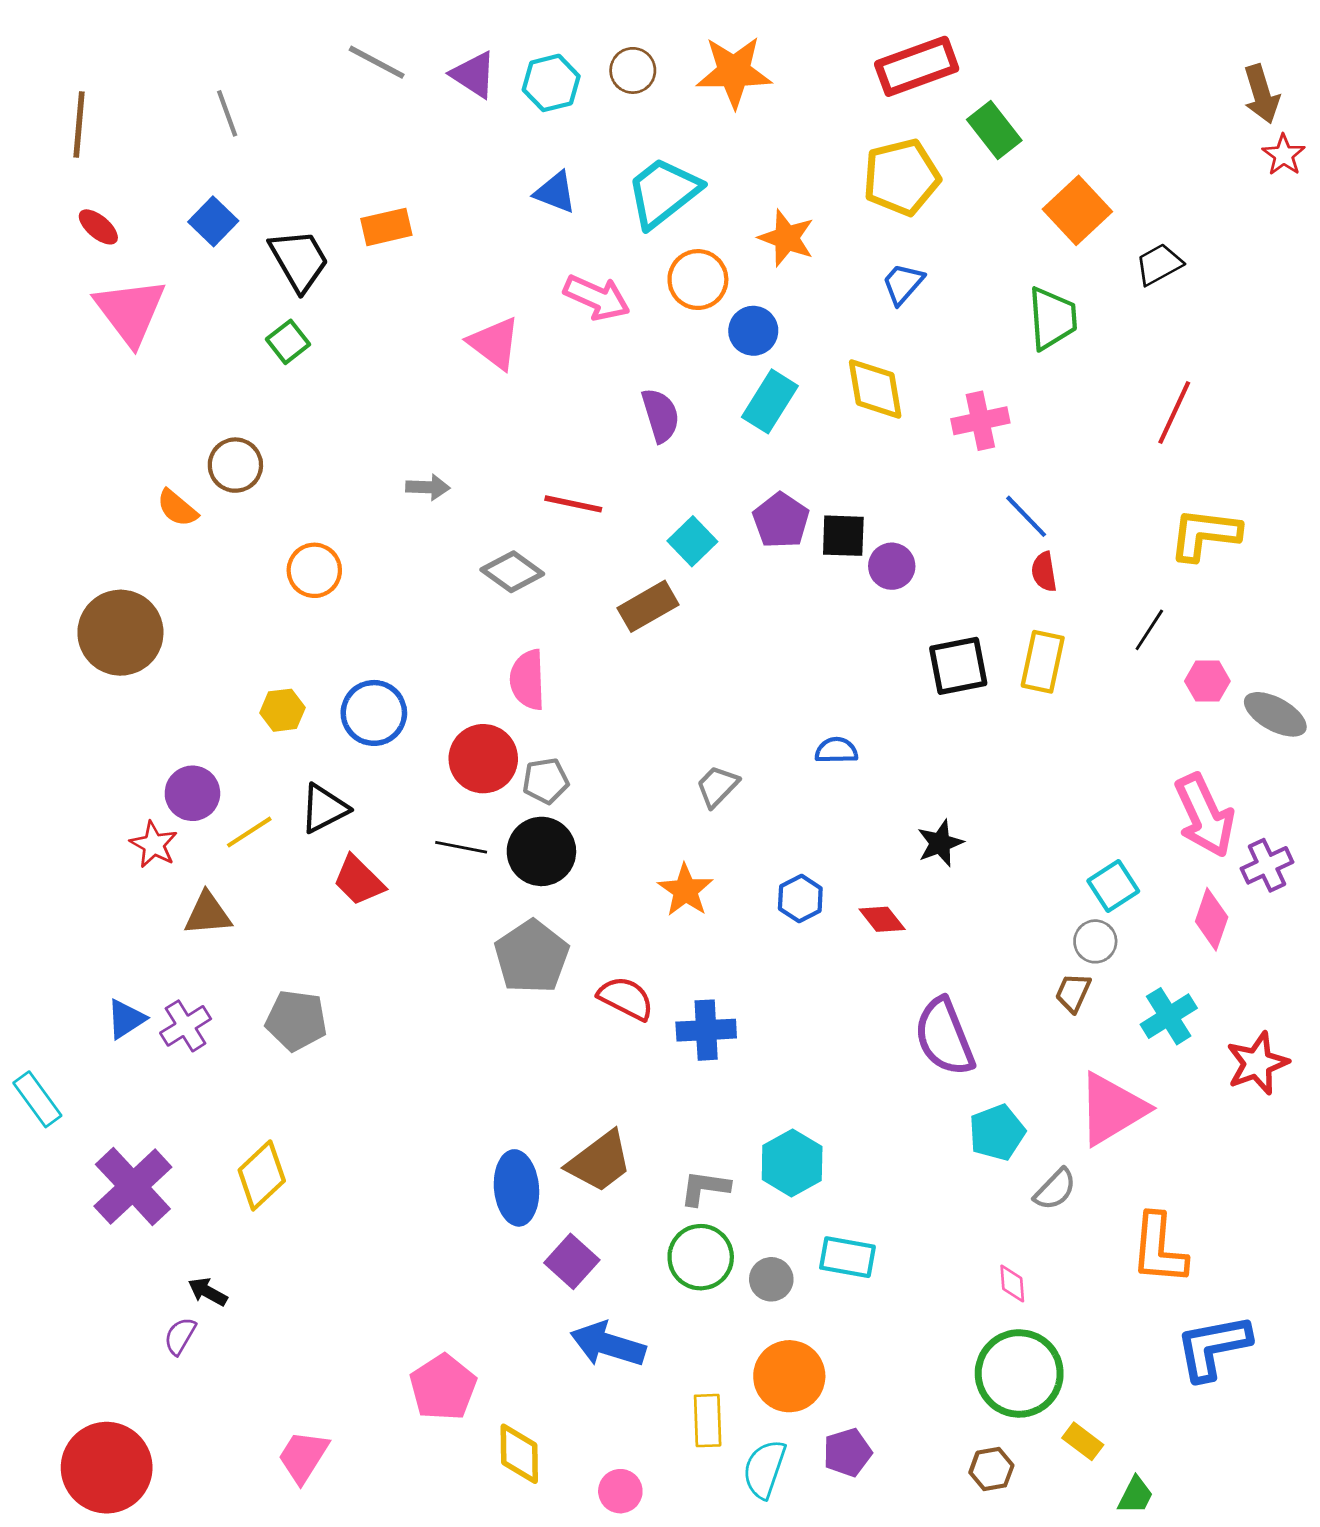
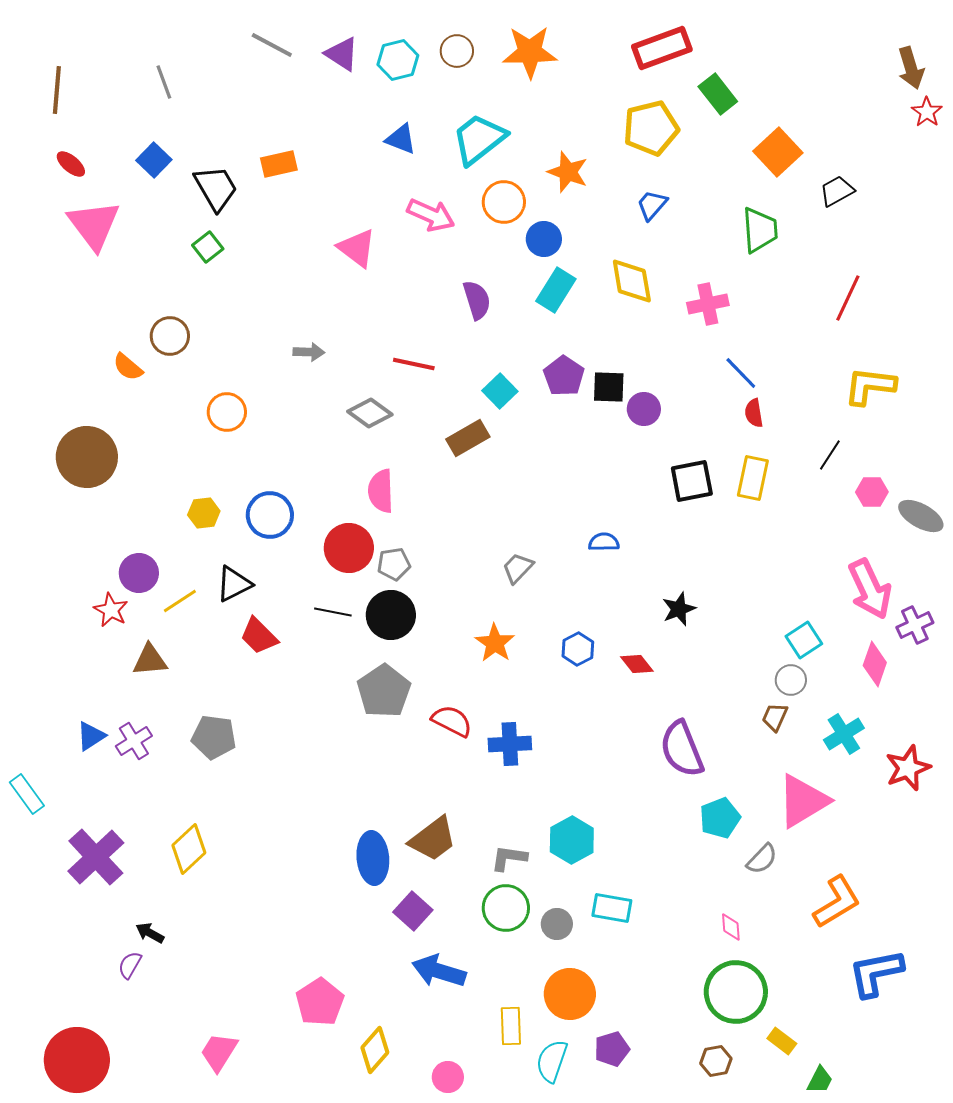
orange L-shape: (1159, 1249) -> (837, 902), turned -126
yellow diamond: (519, 1454) -> (375, 1050), turned 42

